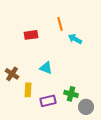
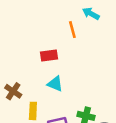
red rectangle: (31, 35) -> (49, 55), moved
cyan arrow: (75, 39) -> (91, 14), moved

